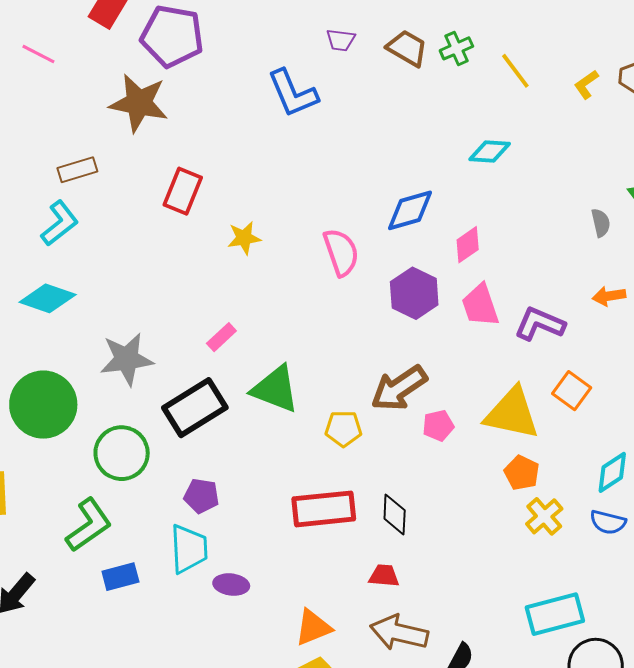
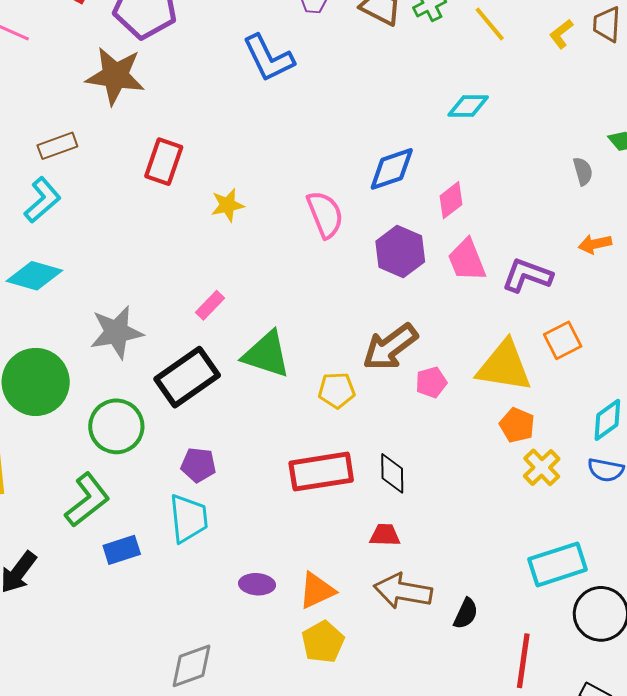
orange square: (572, 391) -> (563, 340), turned 30
purple ellipse: (231, 585) -> (257, 584), moved

